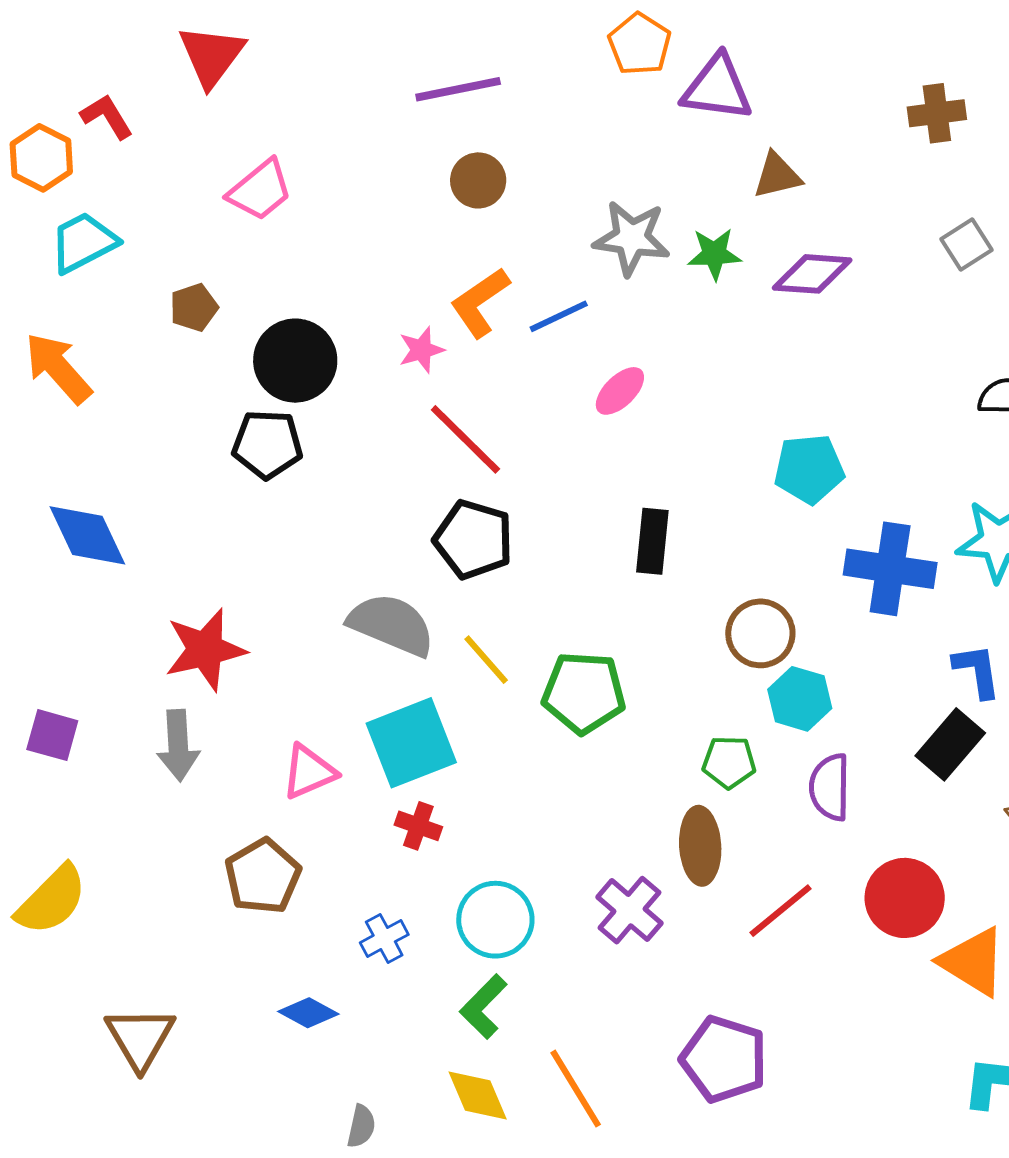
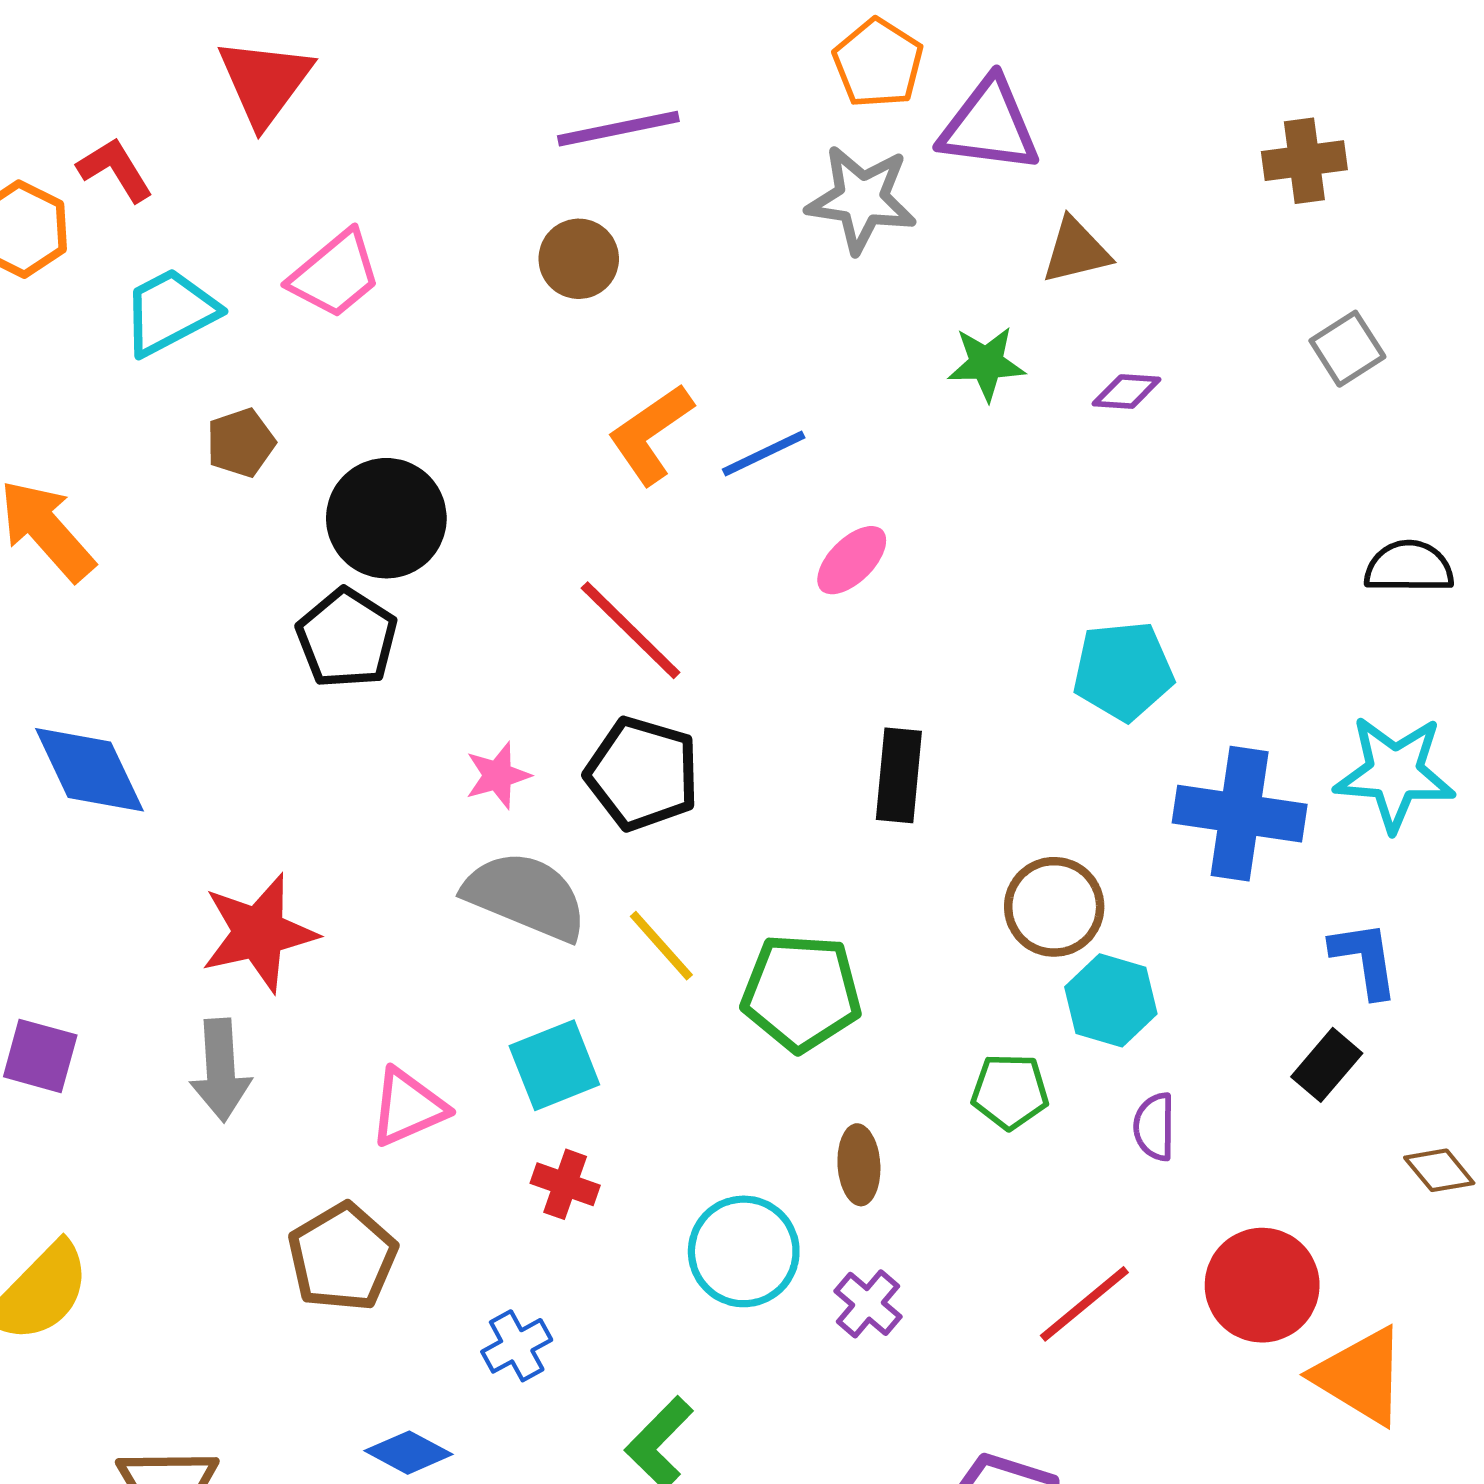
brown circle: (478, 180) -> (579, 259), moved
gray star: (632, 238) -> (861, 199), moved
cyan trapezoid: (83, 242) -> (170, 312), moved
purple diamond: (812, 274) -> (1127, 392), size x0.6
pink star: (421, 350) -> (498, 775), moved
black pentagon: (267, 444) -> (347, 638), turned 30
cyan square: (411, 743) -> (554, 1065), size x0.7
black rectangle: (950, 744) -> (1327, 1065), size x0.7
purple semicircle: (830, 787) -> (1154, 1127), size x0.7
brown ellipse: (700, 846) -> (859, 1165), moved, size x0.7
purple cross: (629, 910) -> (868, 1304), size x0.7
cyan circle: (495, 920) -> (744, 1251), moved

